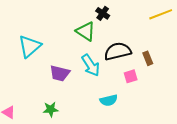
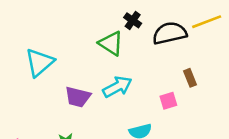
black semicircle: (118, 51) -> (170, 33), moved
cyan arrow: (91, 65) -> (117, 87), turned -85

